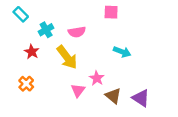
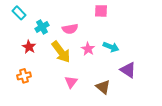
pink star: (97, 78) -> (88, 49), moved
orange cross: (26, 84) -> (24, 76), turned 32
purple triangle: (141, 98) -> (128, 70), moved

